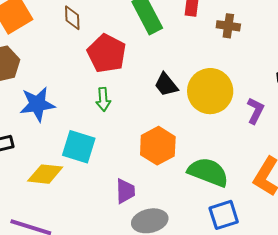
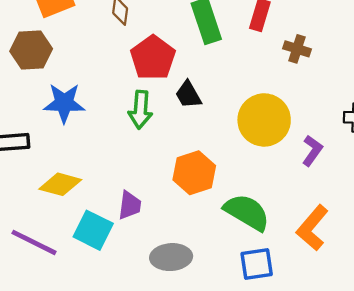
black trapezoid: (166, 85) -> (188, 95), moved
green arrow: (103, 99) -> (140, 110), size x1.4
cyan square: (79, 147) -> (93, 230), moved
purple trapezoid: (125, 191) -> (130, 205), moved

